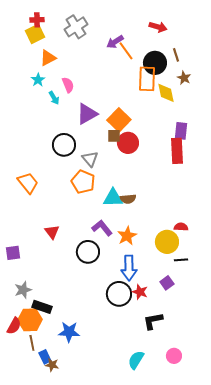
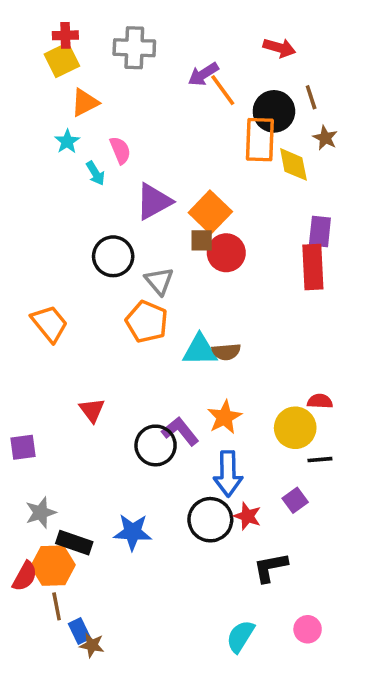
gray cross: (76, 27) -> (134, 48), turned 35
purple L-shape: (102, 228) -> (180, 431), moved
blue star: (69, 332) -> (133, 532), moved

